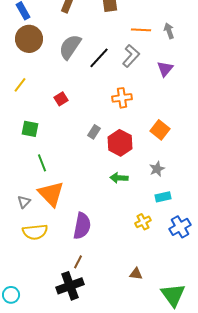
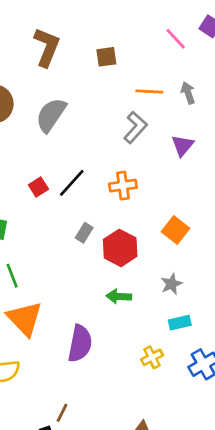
black line: (99, 58) -> (72, 183), moved
purple semicircle: (82, 226) -> (80, 344), moved

